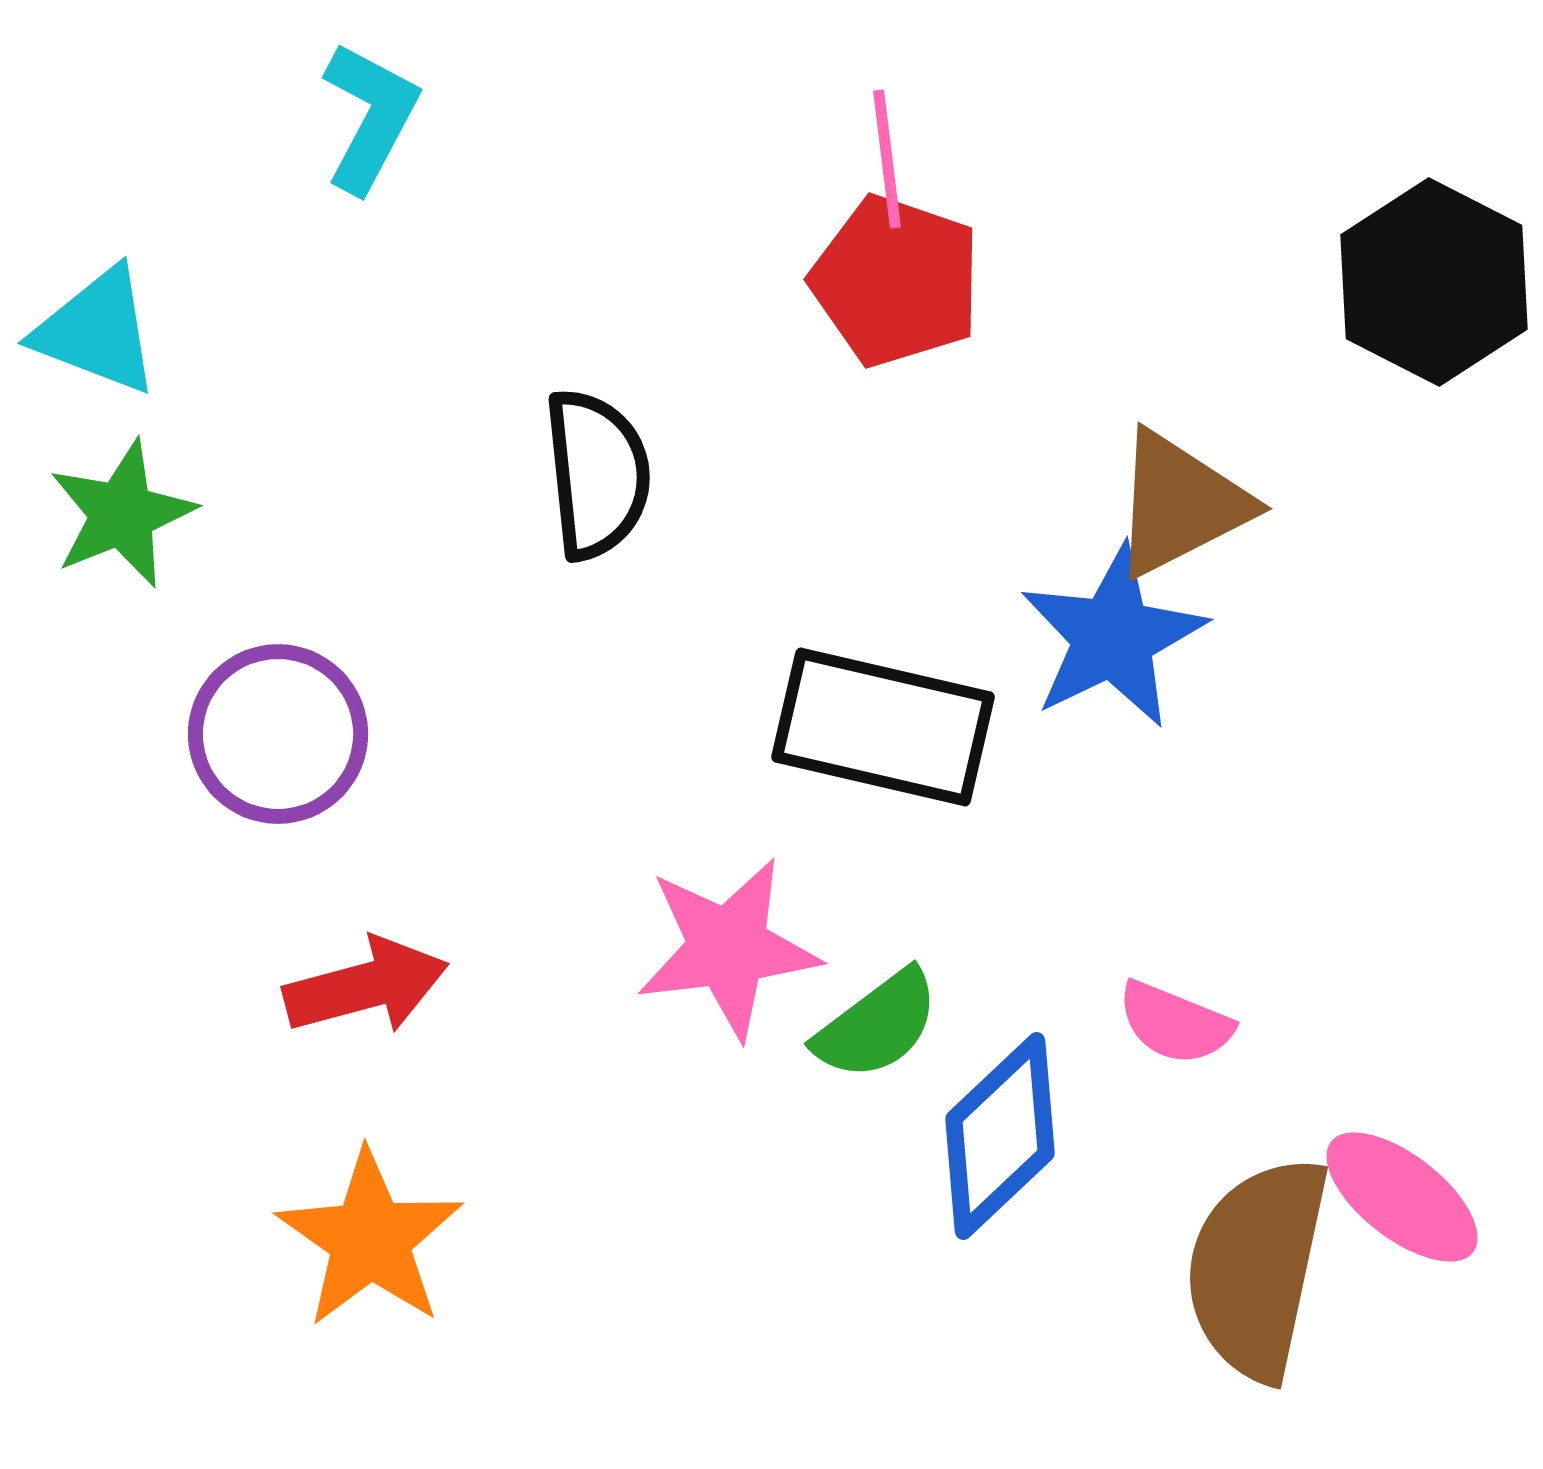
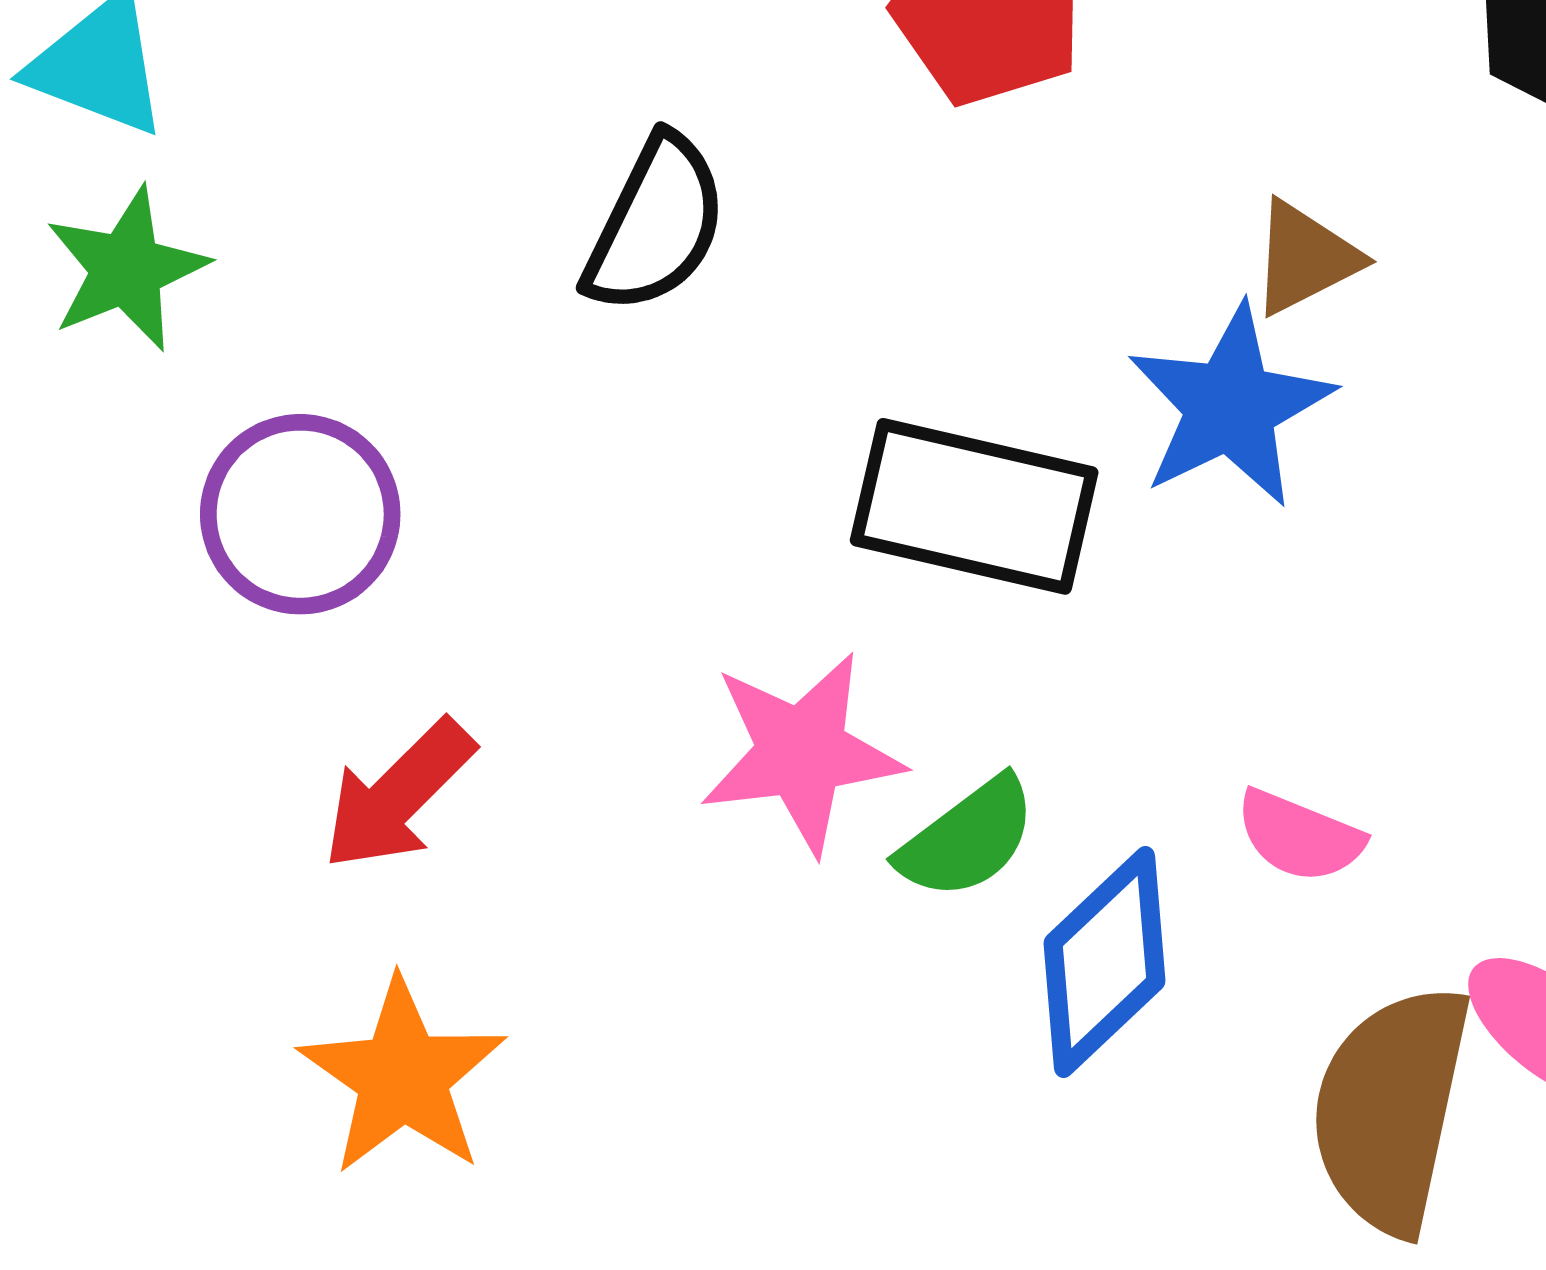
black semicircle: (597, 474) -> (656, 225), turned 32
brown triangle: (1180, 504) -> (1305, 258), size x0.7
red arrow: (366, 986) -> (398, 795), turned 150

